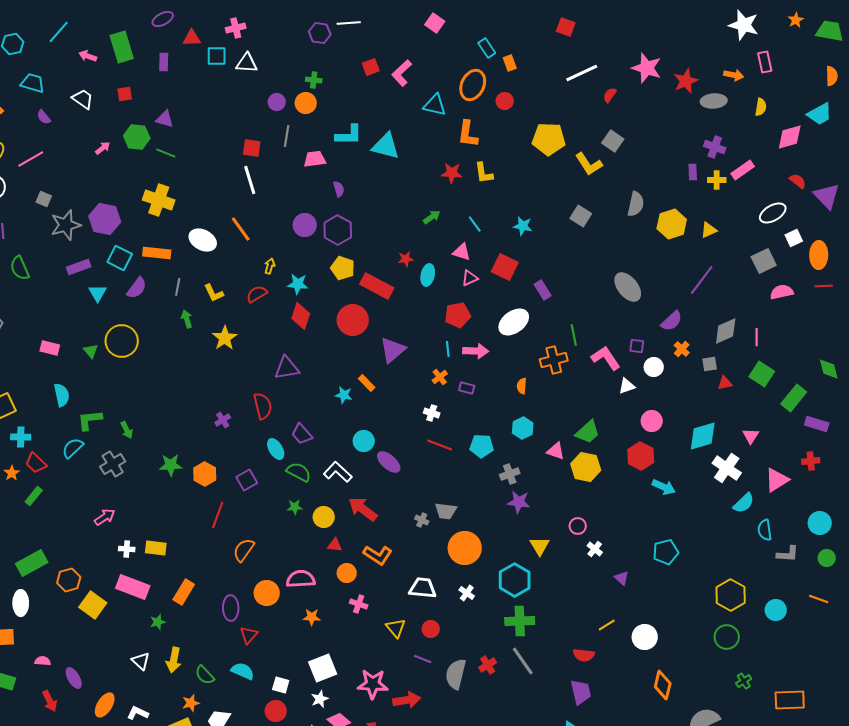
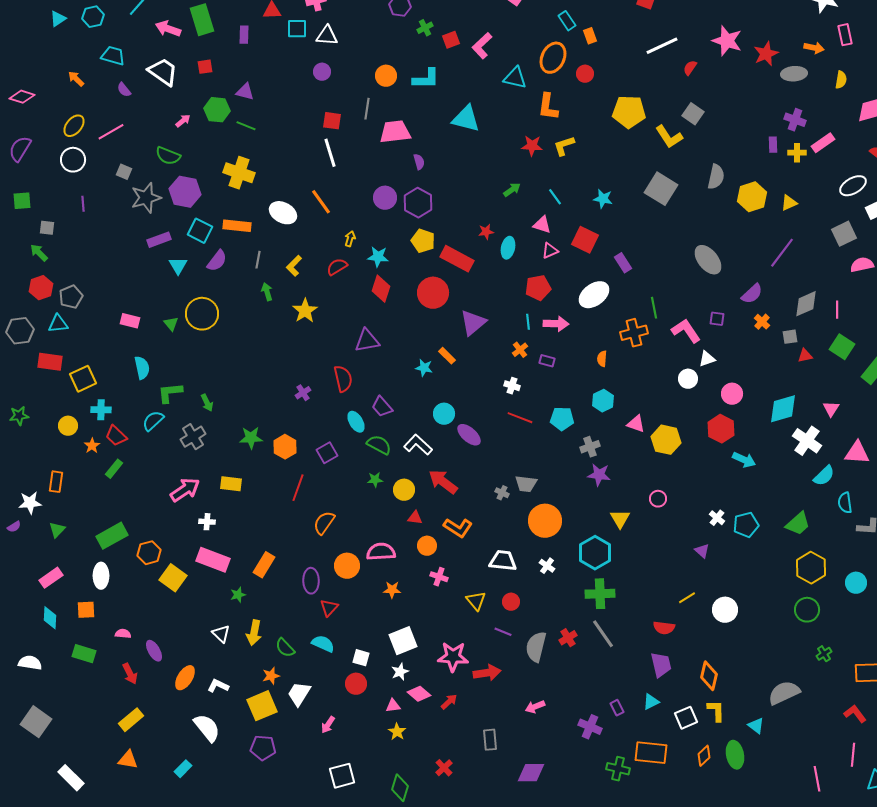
pink arrow: (88, 56) -> (168, 29), size x1.4
green cross: (314, 80) -> (425, 28), moved, turned -35
white trapezoid: (83, 99) -> (163, 72), size x1.4
purple circle: (277, 102) -> (322, 72), moved
cyan L-shape: (349, 135) -> (426, 79), moved
pink trapezoid: (315, 159) -> (395, 132), size x1.4
yellow L-shape: (484, 173) -> (564, 146), turned 80
gray square: (581, 216) -> (661, 189), size x1.5
green semicircle: (20, 268) -> (168, 156), moved, turned -45
yellow L-shape: (214, 293) -> (294, 266), turned 70
white circle: (654, 367) -> (688, 379), moved
green trapezoid: (588, 432) -> (798, 524), moved
pink triangle: (777, 480) -> (857, 453), turned 36
pink arrow: (105, 517) -> (185, 490), size x1.4
yellow rectangle: (156, 548) -> (231, 484), moved
white cross: (595, 549) -> (717, 518), moved
orange diamond: (663, 685) -> (709, 676), moved

